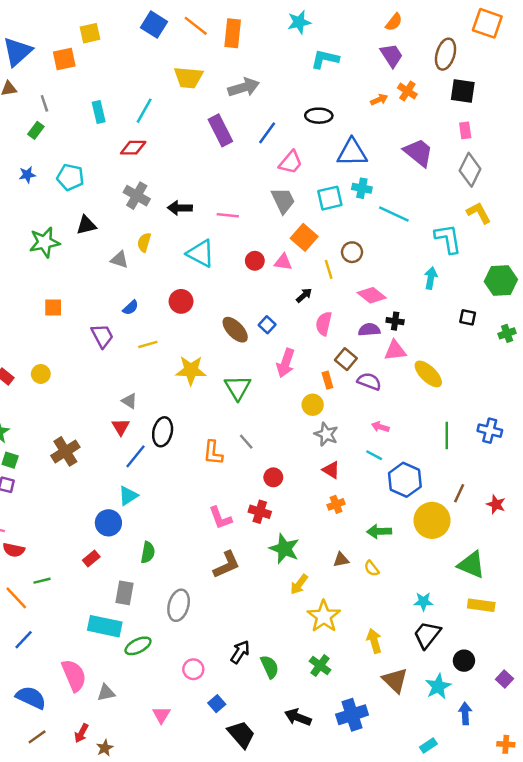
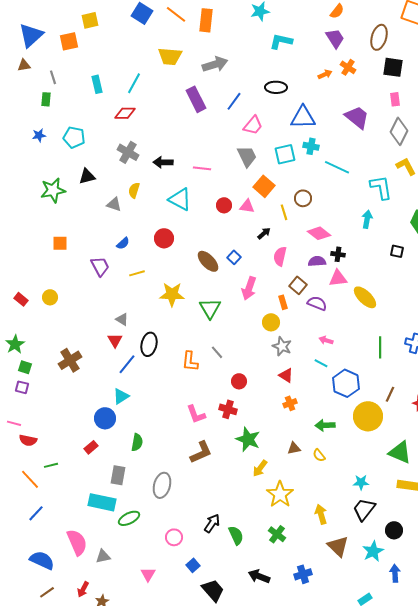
green rectangle: (36, 130) -> (46, 99), turned -32
blue cross: (352, 715) -> (303, 574), size x0.7

